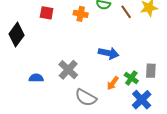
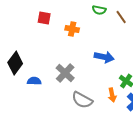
orange cross: (81, 14) -> (72, 29), moved
black diamond: (17, 35) -> (15, 63), moved
orange arrow: (113, 83) -> (112, 95), moved, turned -48

